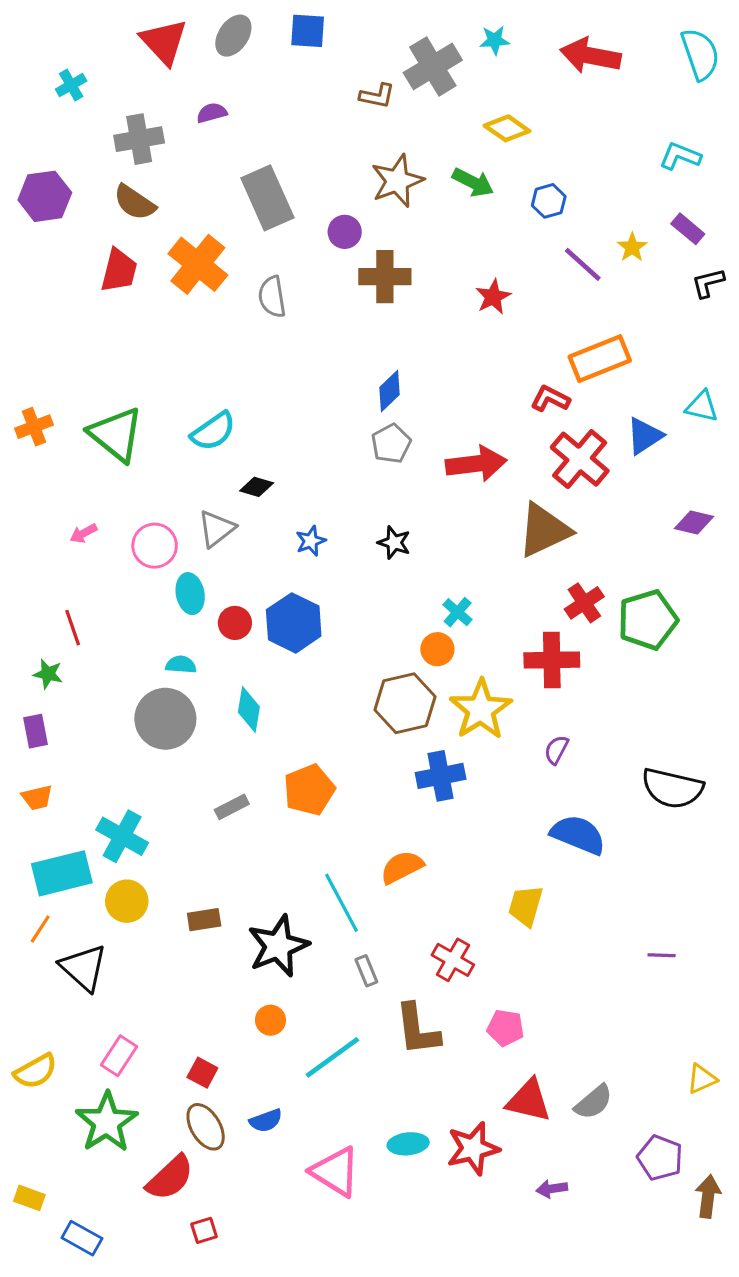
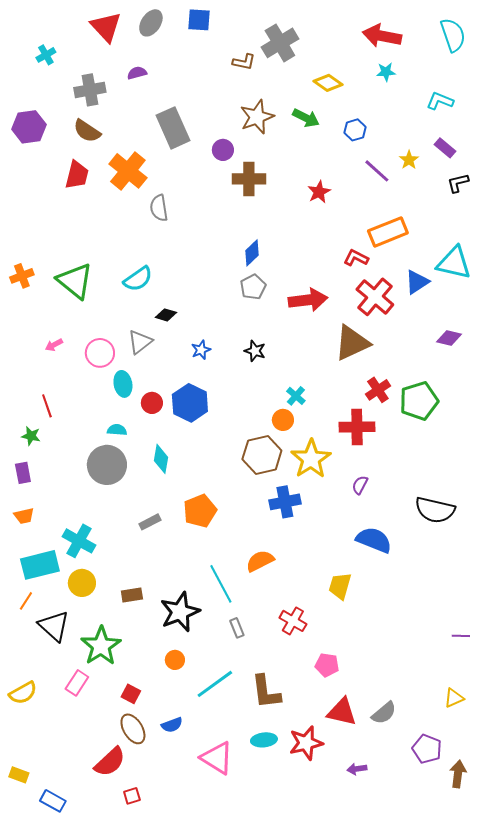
cyan star: (495, 40) -> (386, 72), moved
gray semicircle: (272, 297) -> (159, 208), moved
cyan triangle: (702, 407) -> (454, 263), size x1.6
purple line: (662, 955) -> (461, 636), moved
brown L-shape: (417, 1029) -> (266, 692), moved
green star: (107, 1122) -> (101, 646), moved

